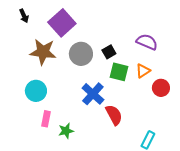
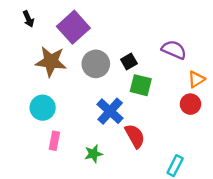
orange triangle: (143, 71) -> (196, 79), moved
green star: (66, 131) -> (93, 154), moved

